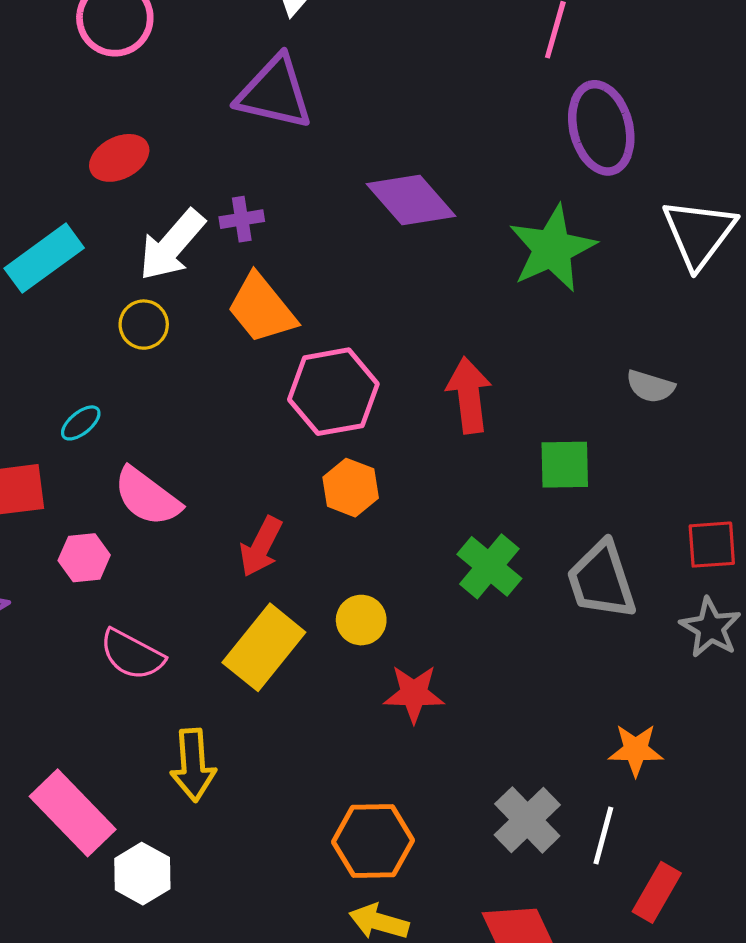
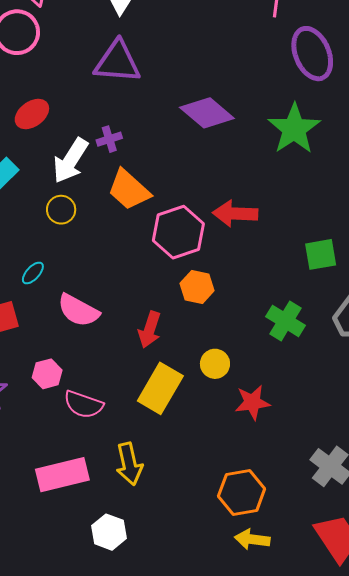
red arrow: (469, 395) -> (235, 214), moved, turned -72
pink hexagon: (84, 558) -> (47, 374), moved
pink rectangle: (73, 813) -> (62, 475), moved, turned -51

